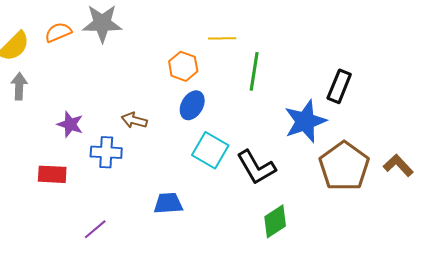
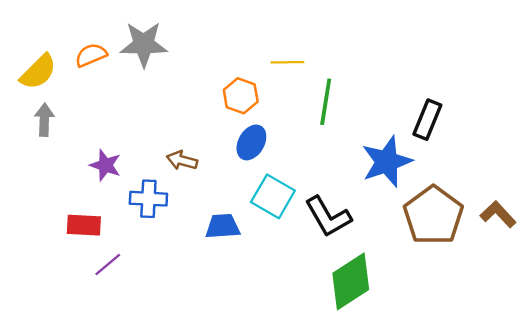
blue trapezoid: (168, 203) -> (223, 226), moved
green diamond: (275, 221) -> (351, 281), size x1.4
purple line: (95, 229) -> (108, 265), moved

